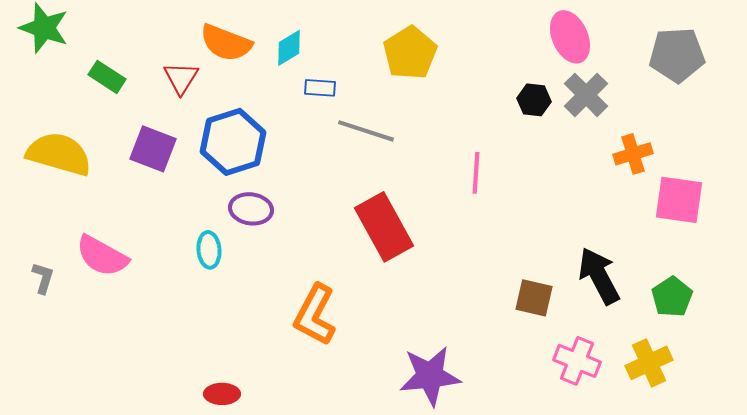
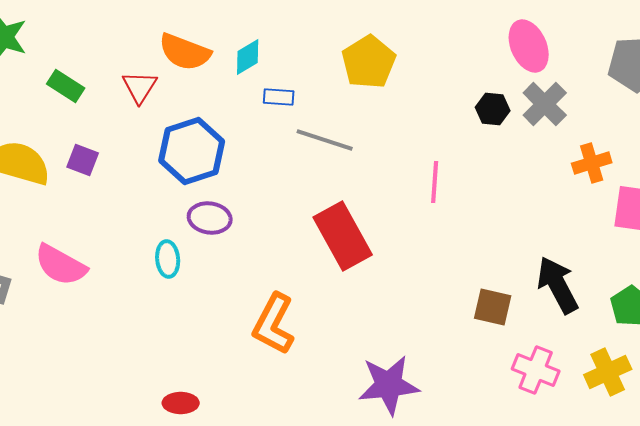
purple square: (153, 149) -> (83, 160), moved, size x0.7

